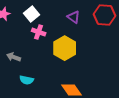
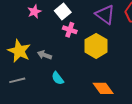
purple triangle: (74, 17) -> (105, 15), size x1.5
cyan semicircle: (27, 80) -> (58, 78), turned 40

